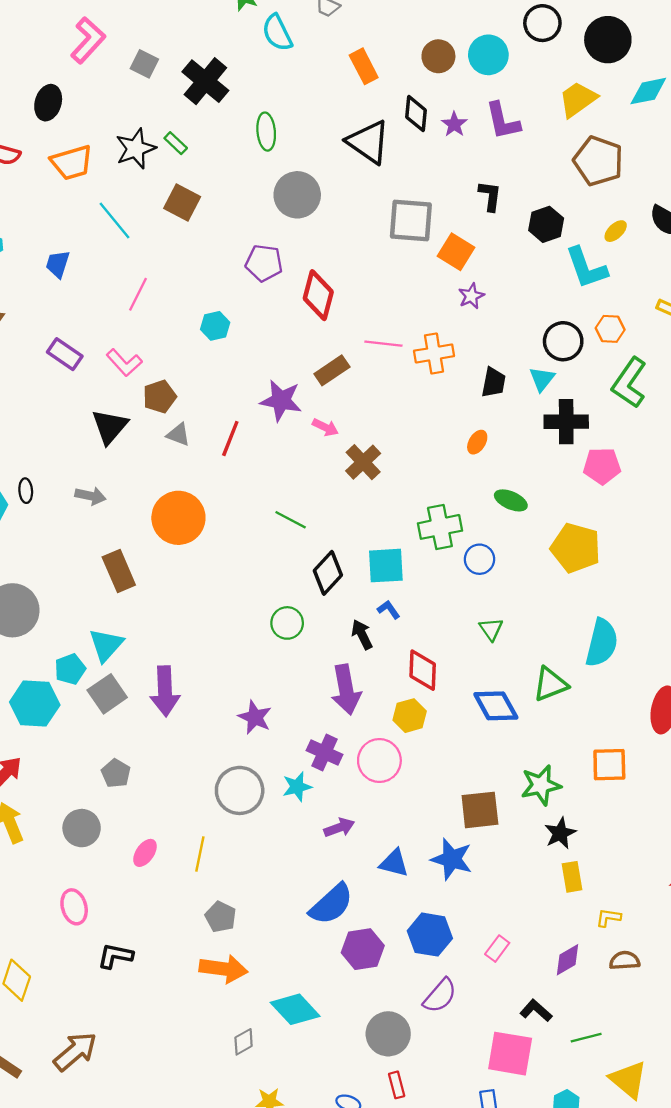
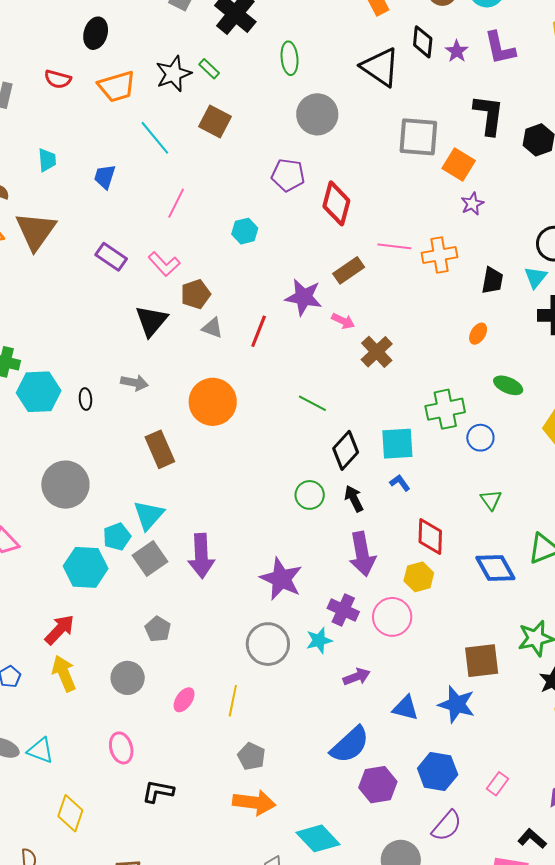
black L-shape: (490, 196) -> (489, 115), size x1.5
black ellipse: (26, 491) -> (85, 399), moved
black arrow: (362, 635) -> (354, 499), moved
purple star: (255, 717) -> (281, 579), size x1.4

